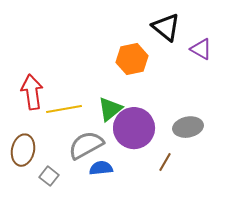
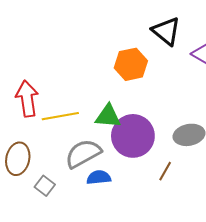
green triangle: (110, 109) -> (108, 116), turned 44

